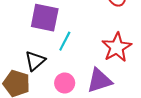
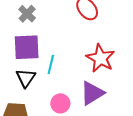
black triangle: (35, 61) -> (26, 78), moved

